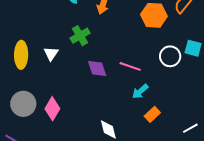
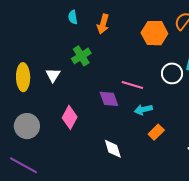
purple diamond: (97, 69) -> (109, 99), moved
cyan arrow: (140, 91) -> (143, 110), turned 30
pink diamond: (52, 109) -> (70, 117), moved

